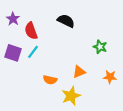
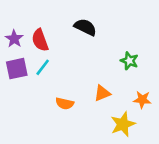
purple star: (13, 19) -> (14, 39), moved
purple square: (13, 53) -> (17, 69), turned -30
yellow star: (71, 96) -> (123, 124), moved

